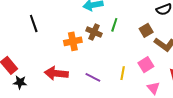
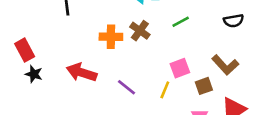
green line: (114, 25) -> (181, 22), moved, turned 32
brown square: (146, 30) -> (204, 86), moved
pink square: (146, 65) -> (180, 68), moved

